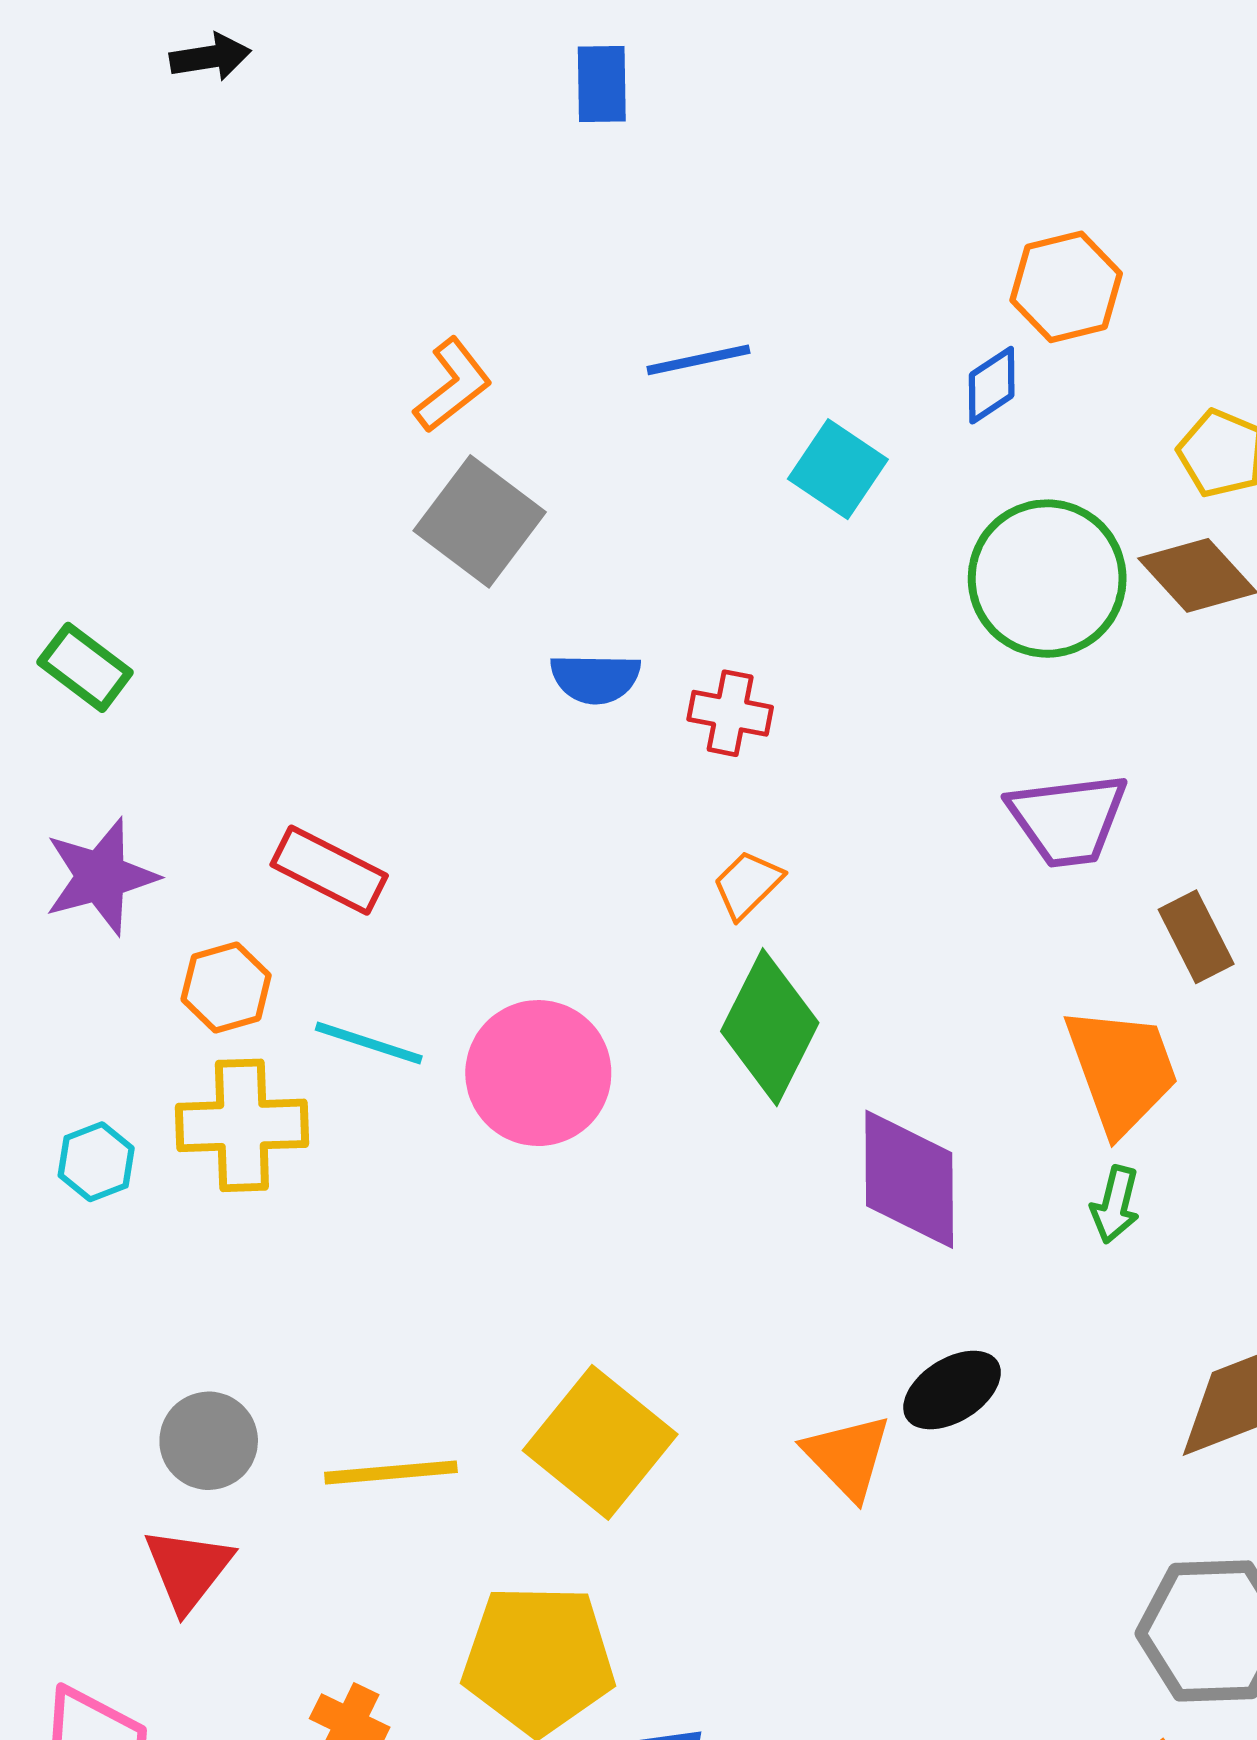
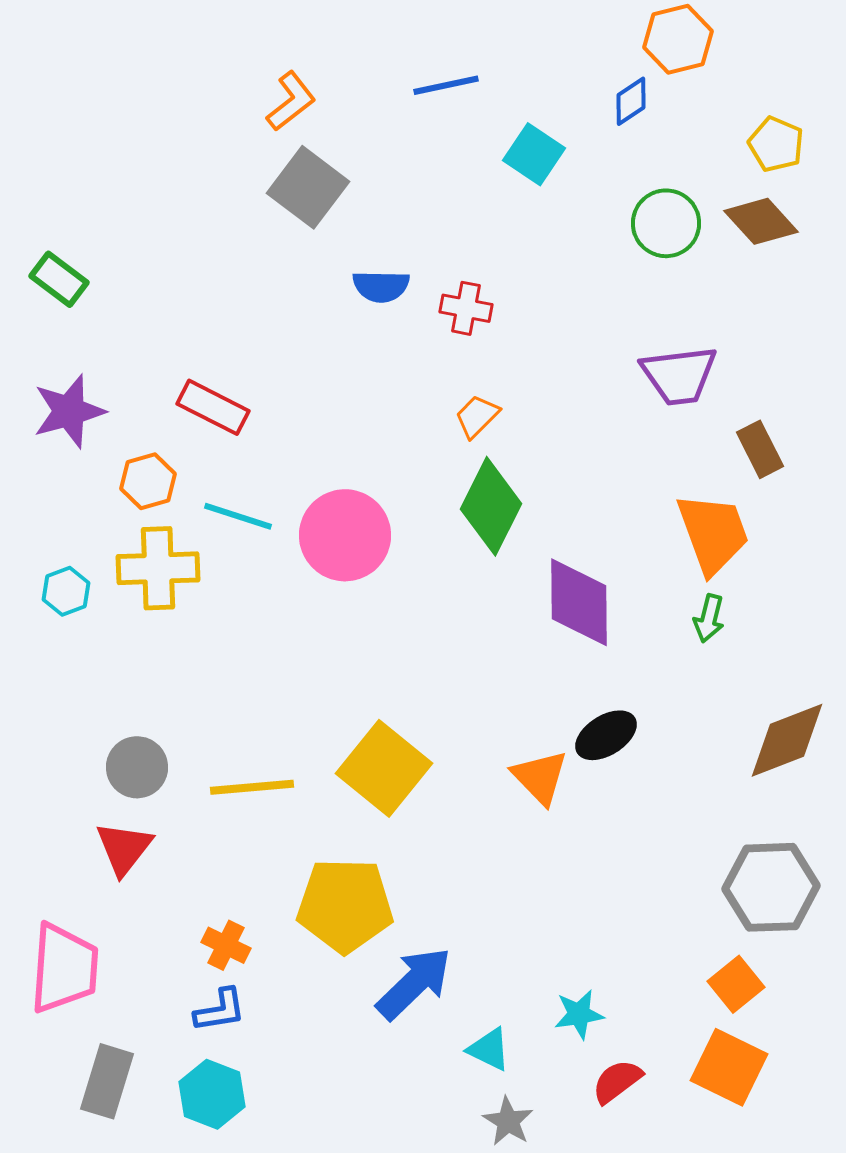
green circle: (1047, 579) -> (666, 223), size x0.7

